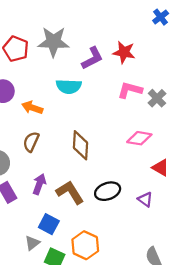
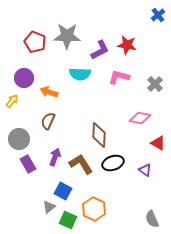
pink L-shape: (130, 90) -> (119, 77), moved
brown diamond: (81, 145) -> (99, 135), moved

